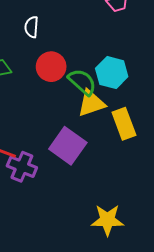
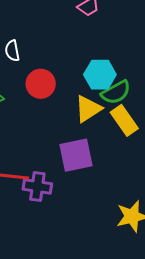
green semicircle: (82, 82) -> (116, 92), moved, turned 124
purple square: (68, 146) -> (76, 155), turned -33

